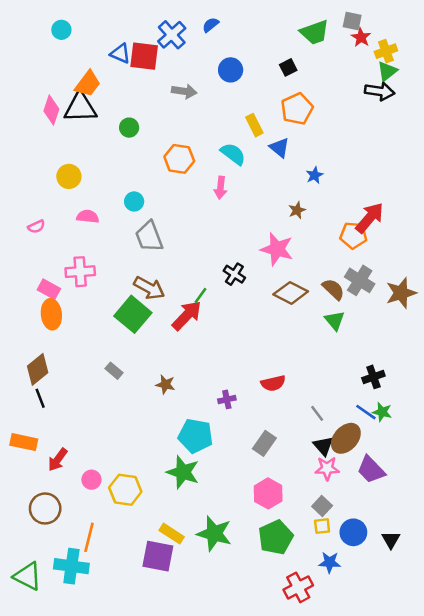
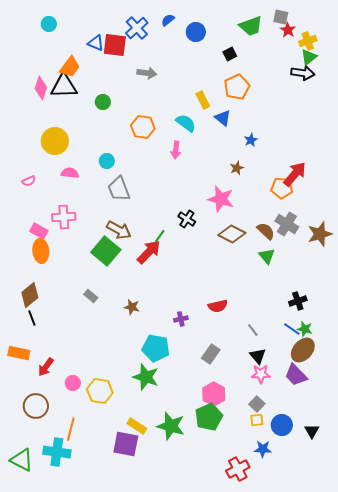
blue circle: (231, 70) -> (196, 32), moved
yellow circle: (69, 176) -> (55, 141), size x1.4
brown ellipse: (346, 438) -> (303, 350), moved
green pentagon: (276, 537) -> (209, 417), moved

